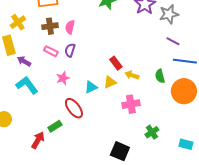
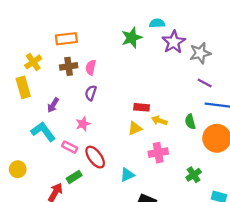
pink rectangle: (51, 51) -> (70, 147), moved
purple arrow: (24, 61) -> (53, 105), moved, turned -88
red rectangle: (116, 63) -> (142, 107), turned -48
cyan triangle: (91, 87) -> (127, 175), moved
green cross: (152, 132) -> (194, 175), moved

